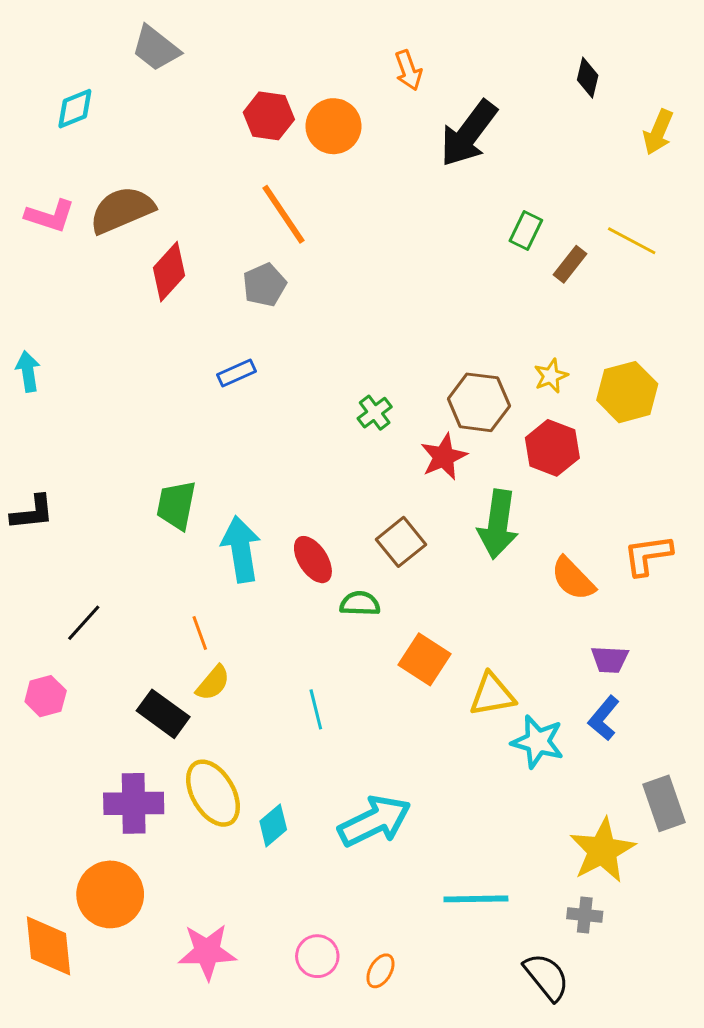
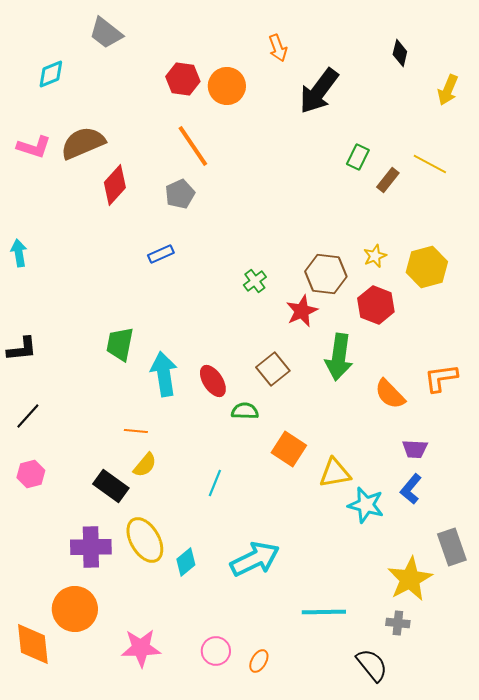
black line: (84, 623) -> (28, 416), moved
orange line: (200, 633) -> (136, 431), turned -65
cyan line: (316, 709) -> (215, 483), turned 36

